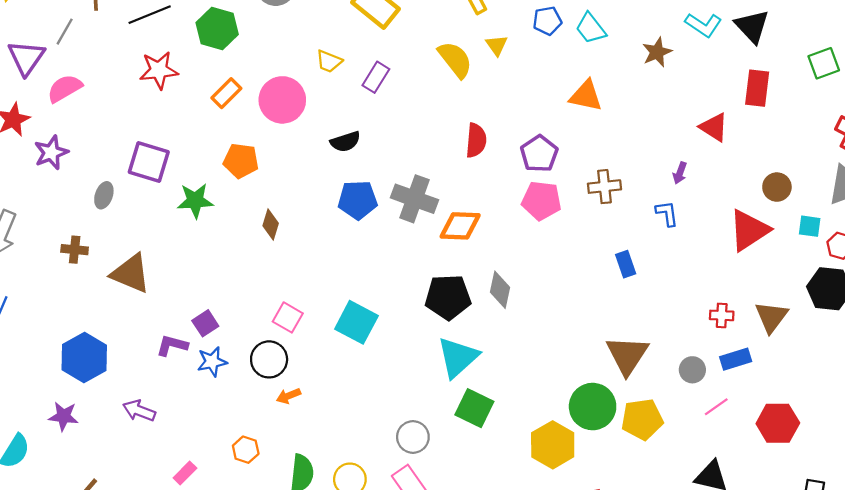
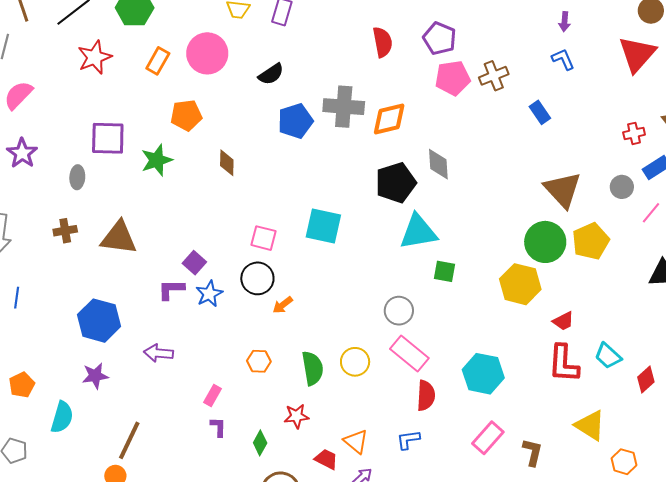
brown cross: (604, 187) -> (494, 76), moved
cyan triangle: (458, 357) -> (418, 232), turned 48
green square: (474, 408) -> (445, 271), size x0.7

